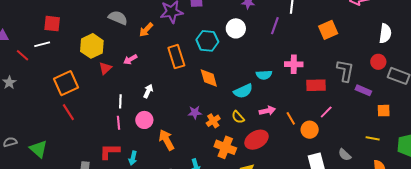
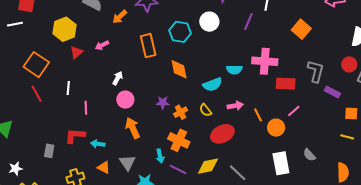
orange square: (328, 30) -> (301, 29), turned -30
pink cross: (294, 64) -> (265, 61), size x1.4
orange square: (66, 83) -> (36, 65), turned -35
white line: (120, 101) -> (68, 88), moved
pink circle: (144, 120) -> (125, 100), moved
yellow line: (373, 138) -> (347, 137), moved
orange cross: (225, 147) -> (179, 140), moved
cyan arrow: (133, 158) -> (98, 144), turned 80

